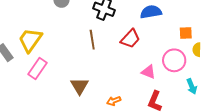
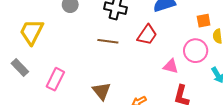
yellow trapezoid: (30, 40) -> (32, 32), moved
brown line: (92, 40) -> (108, 41), turned -66

